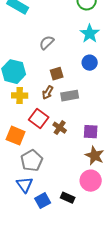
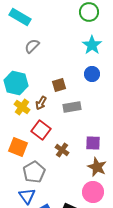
gray semicircle: (47, 43) -> (32, 46), moved
brown arrow: (48, 93) -> (41, 103), moved
yellow cross: (20, 96) -> (22, 107), turned 35
brown cross: (60, 128) -> (62, 150), moved

